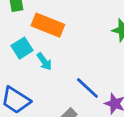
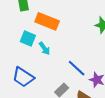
cyan square: (22, 48) -> (28, 38), turned -35

